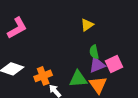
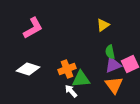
orange cross: (43, 76) -> (67, 69), moved
green triangle: (78, 79) -> (81, 79), moved

